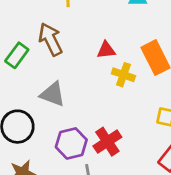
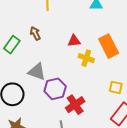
brown arrow: (50, 39) -> (35, 33), size x0.6
purple hexagon: (71, 143) -> (55, 89), moved

